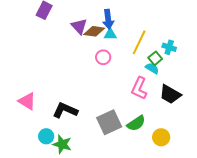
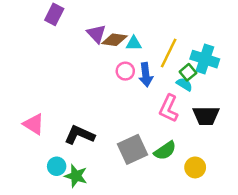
blue arrow: (108, 19) -> (146, 75), moved
cyan cross: (169, 47) -> (205, 59), size x1.6
black trapezoid: (170, 94) -> (206, 116), turned -30

